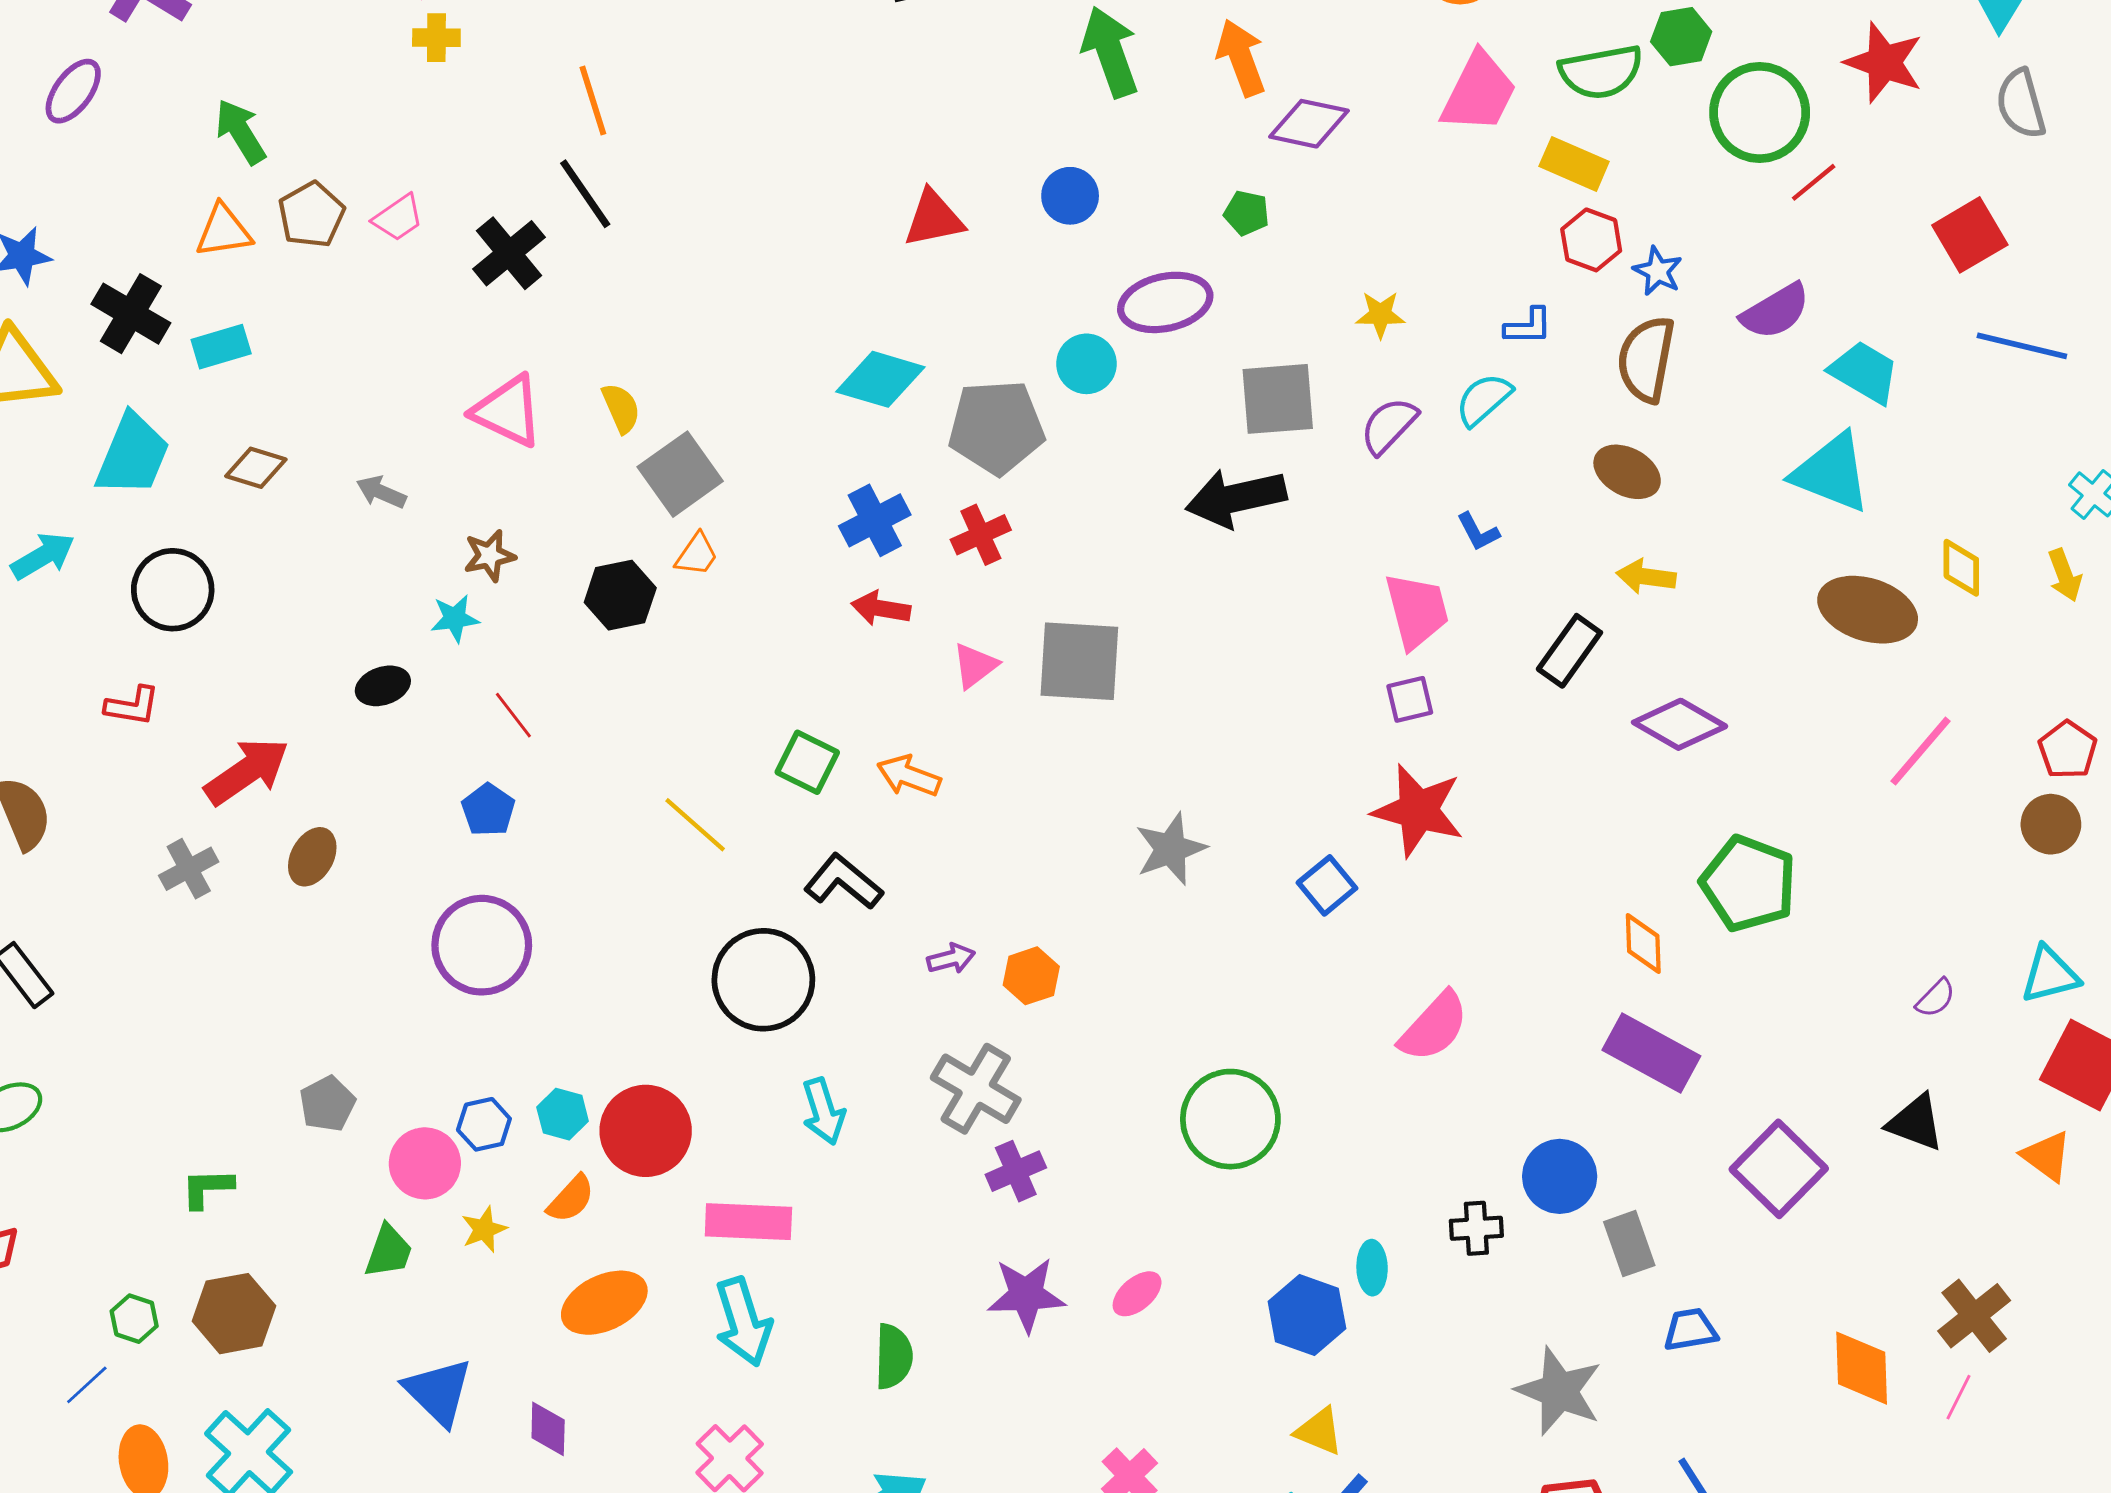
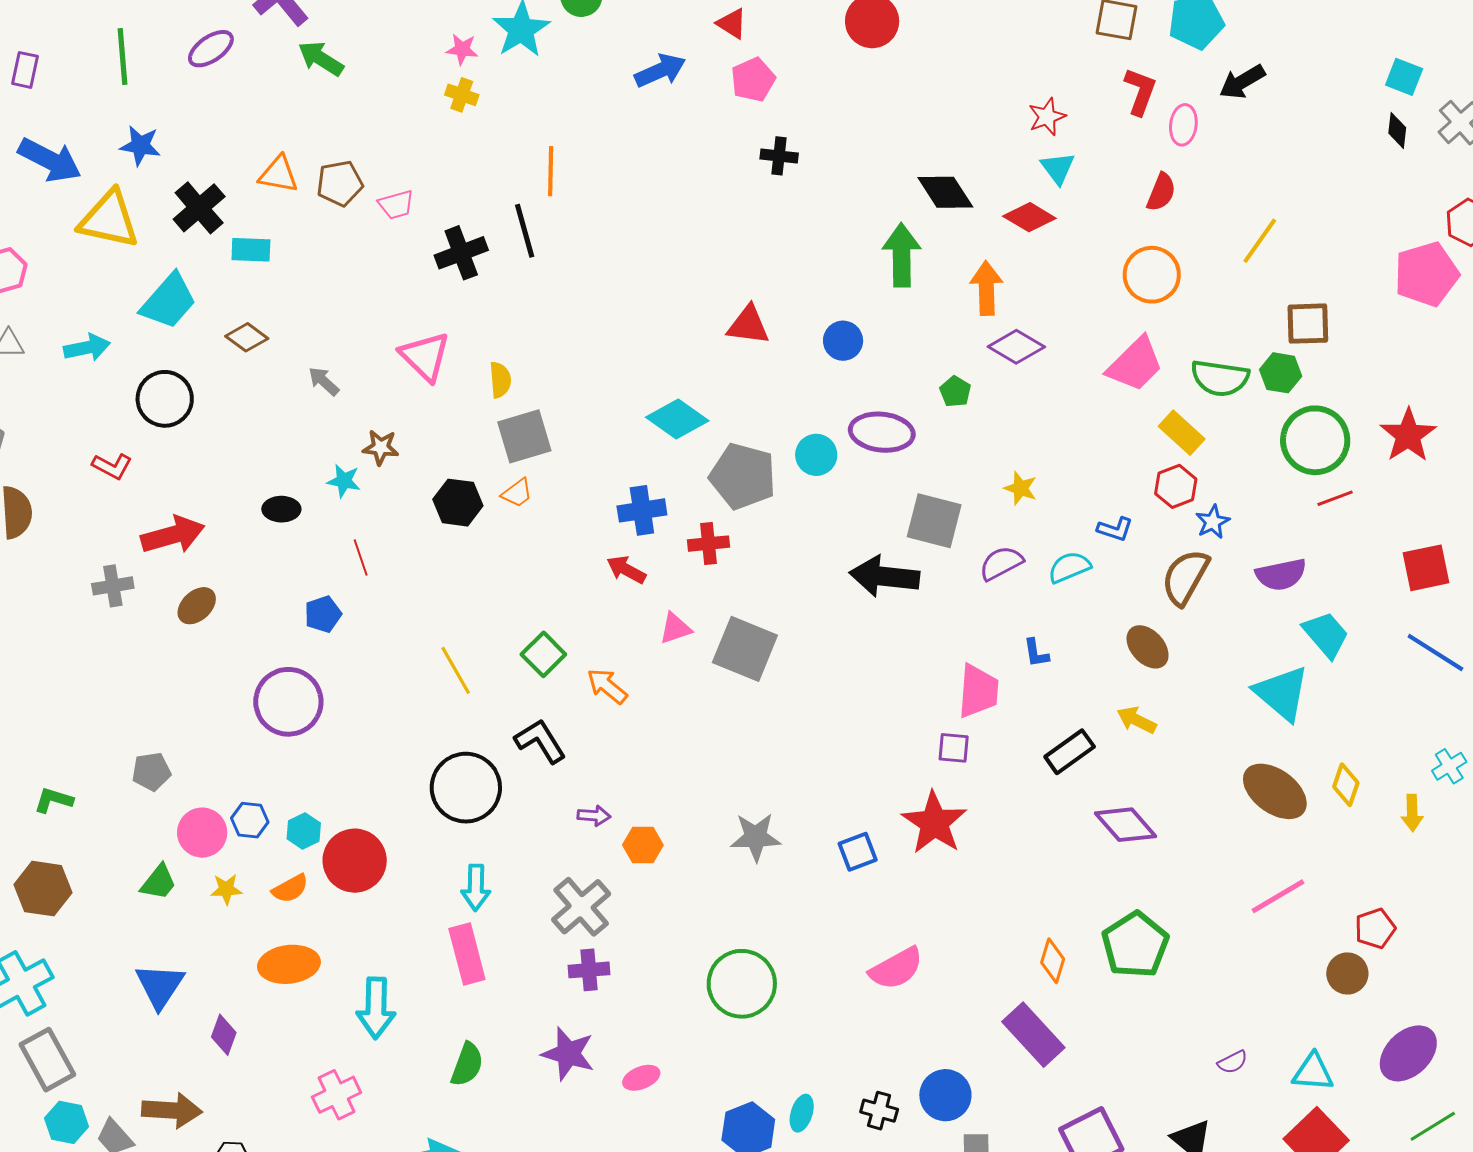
green arrow: (241, 132) -> (321, 59), moved, turned -45
gray star: (1171, 849) -> (756, 837), moved
pink rectangle: (748, 1222) -> (467, 954), moved, turned 54

